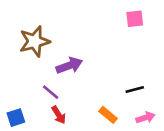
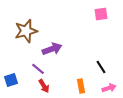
black line: (135, 90) -> (101, 67), turned 72
orange rectangle: (108, 115) -> (81, 86), turned 40
blue square: (16, 118) -> (11, 80), moved

